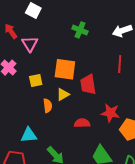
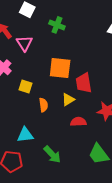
green cross: (80, 30) -> (57, 25), moved
yellow square: (36, 80) -> (26, 86), moved, turned 32
yellow triangle: (63, 94) -> (68, 100), moved

